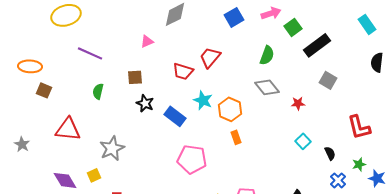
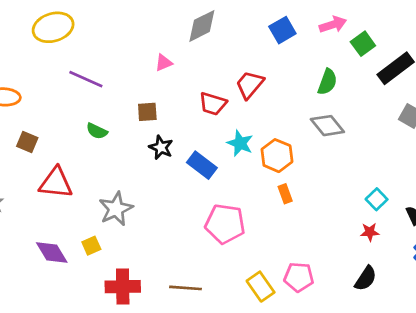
brown square: (44, 90) -> (27, 142), moved
green semicircle: (98, 91) -> (97, 131), turned -77
red star: (298, 103) -> (370, 232), moved

